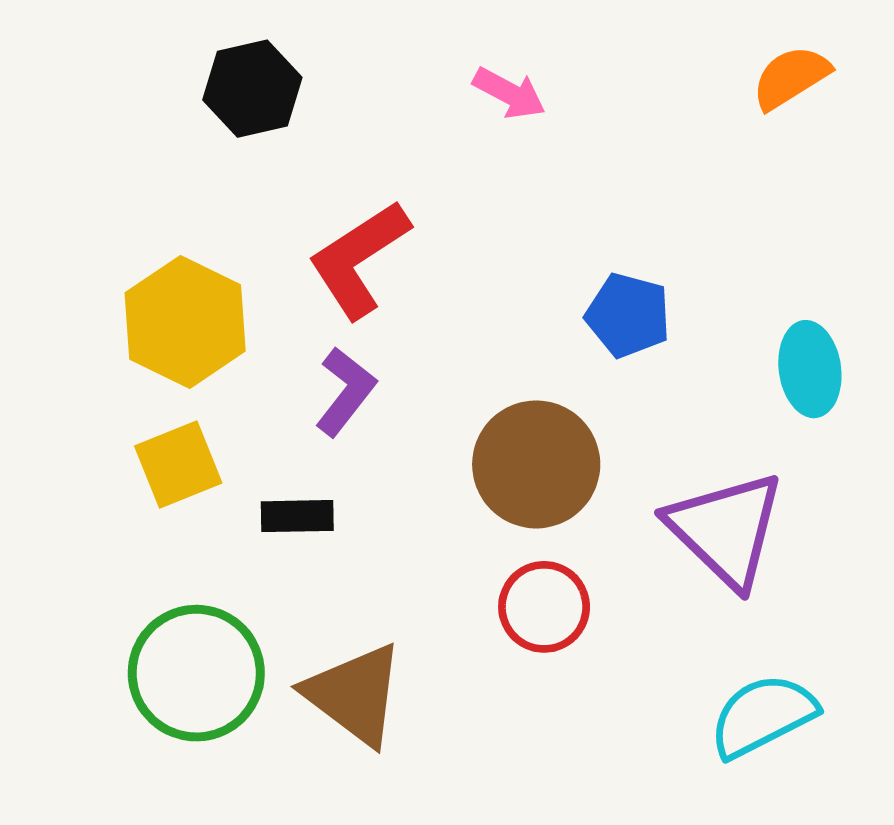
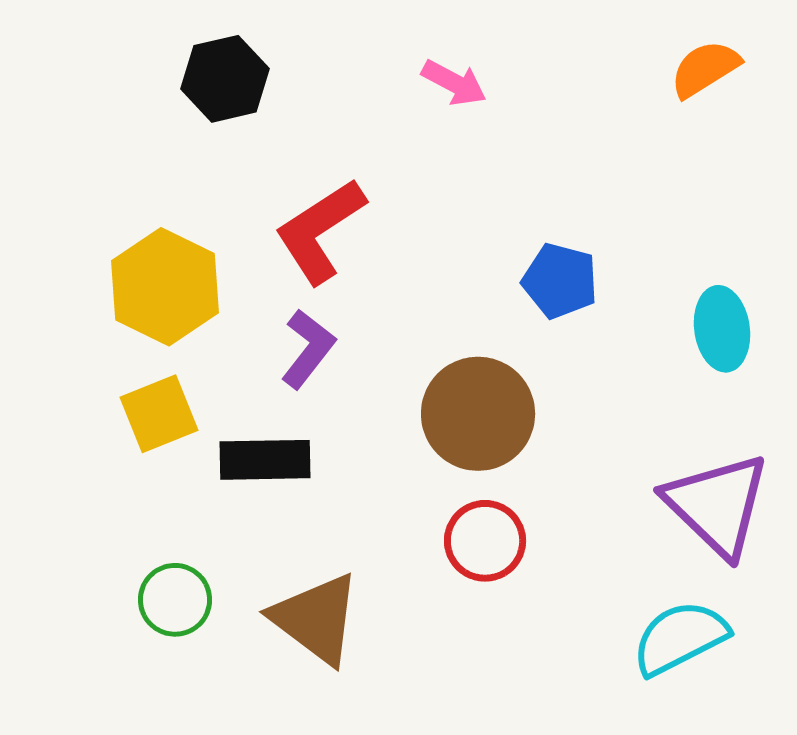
black rectangle: (297, 516) -> (265, 460), size x1.4
purple triangle: (726, 529) -> (717, 505), moved
green circle: (196, 673) -> (175, 600), size x0.6

